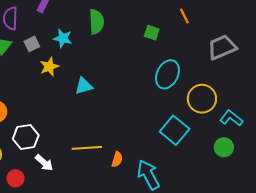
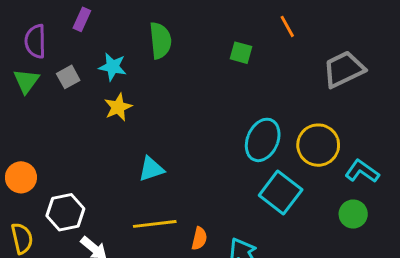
yellow star: (49, 67) -> (118, 107), moved
cyan ellipse: (167, 74) -> (263, 140), moved
cyan triangle: (84, 86) -> (151, 169), moved

